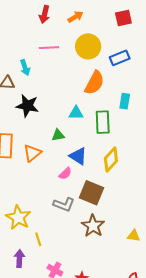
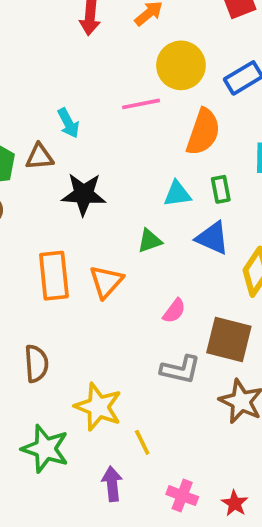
pink line: (49, 48) -> (141, 104), moved
green rectangle: (103, 122) -> (221, 189), moved, size x0.6
blue triangle: (78, 156) -> (212, 238), moved

